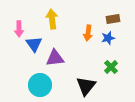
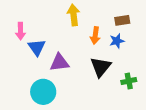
yellow arrow: (52, 19) -> (74, 15), moved
green cross: (111, 67) -> (129, 81), moved, turned 32
black triangle: (86, 86) -> (101, 67), moved

